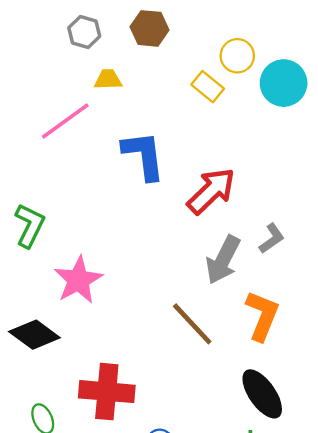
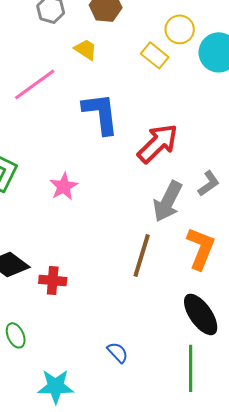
yellow trapezoid: (108, 79) -> (86, 49), moved, turned 35
pink star: (78, 280) -> (64, 186), moved, size x0.7
brown line: (192, 324) -> (142, 255), turned 60
red cross: (107, 392) -> (53, 280), moved, size x0.6

